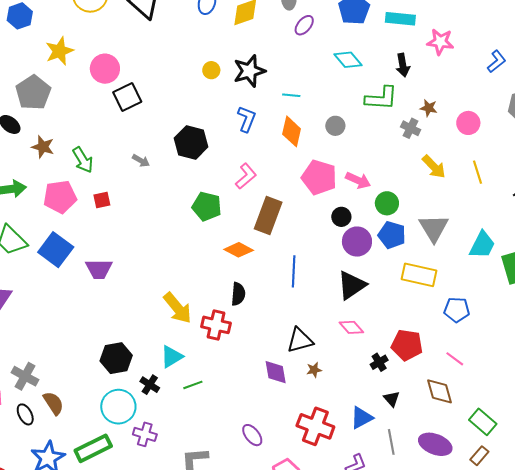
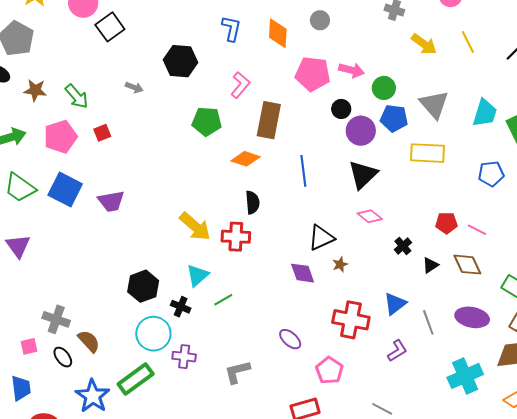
blue pentagon: (457, 310) -> (491, 174), moved
red pentagon: (407, 345) -> (446, 223), moved, size x0.7
black triangle: (392, 399) -> (430, 265), moved, turned 48

